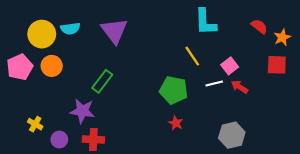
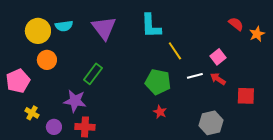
cyan L-shape: (205, 22) -> (151, 26), moved
red square: (277, 65) -> (246, 96), moved
pink square: (230, 66) -> (218, 57), moved
pink pentagon: (20, 67) -> (18, 81), moved

